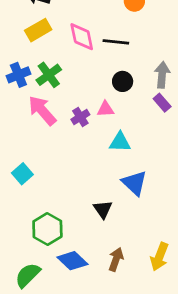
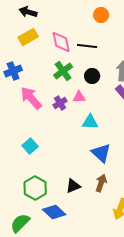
green cross: (49, 75) -> (63, 71), moved
cyan square: (22, 174) -> (30, 146), moved
black triangle: (103, 209) -> (73, 186), moved, turned 42
brown arrow: (116, 259) -> (101, 183), moved

